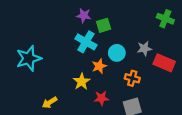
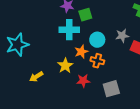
cyan cross: (86, 42) -> (69, 30), turned -30
orange cross: (132, 78) -> (97, 61), moved
yellow arrow: (50, 102) -> (36, 77), moved

